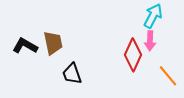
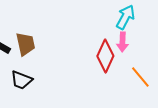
black trapezoid: (72, 74) -> (21, 80), moved, turned -50

